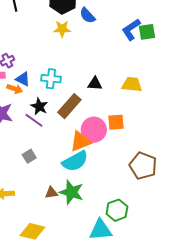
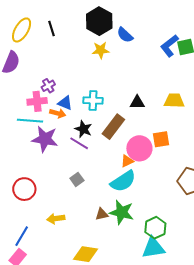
orange triangle: (81, 141) -> (127, 161), size x0.6
green hexagon: (117, 210) -> (155, 228), moved

